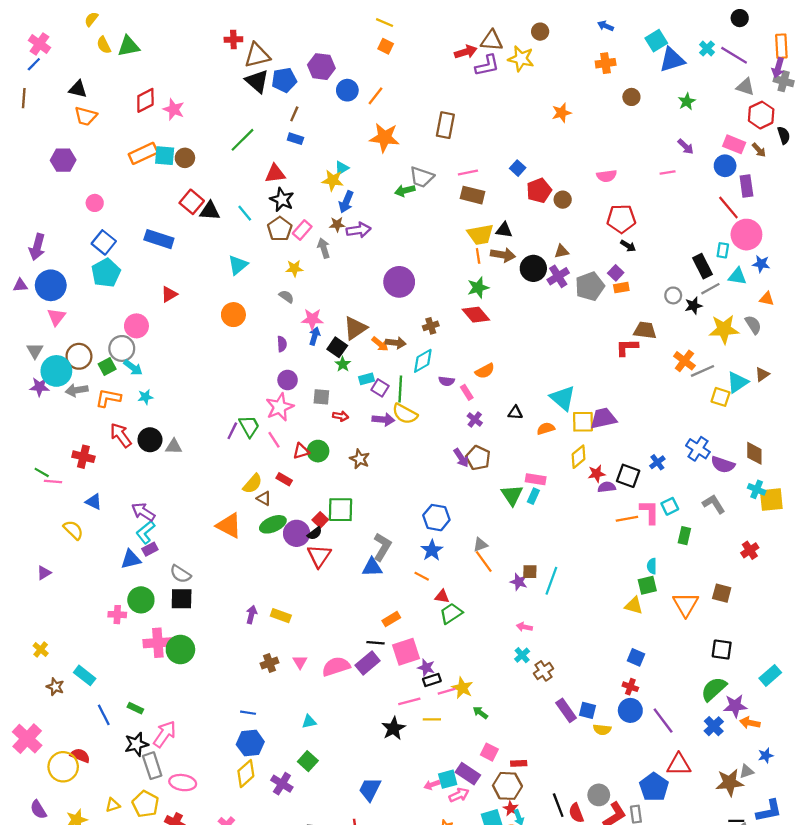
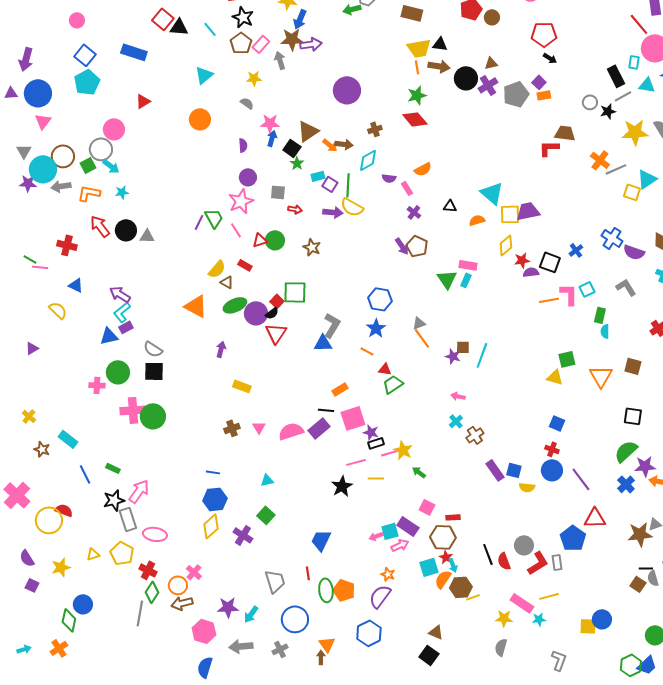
brown star: (337, 224) -> (292, 39), size x1.6
cyan semicircle: (652, 566) -> (605, 331), moved
purple arrow: (251, 615) -> (221, 349), moved

